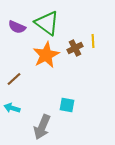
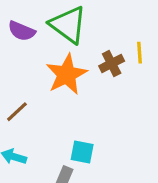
cyan square: (67, 105) -> (82, 152), moved

